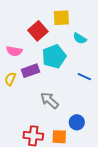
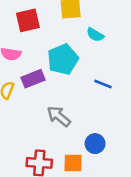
red square: (38, 31) -> (28, 20), moved, turned 30

